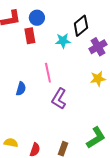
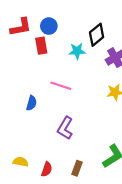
pink line: (48, 73) -> (61, 86), turned -60
purple L-shape: (59, 99) -> (65, 128), moved

